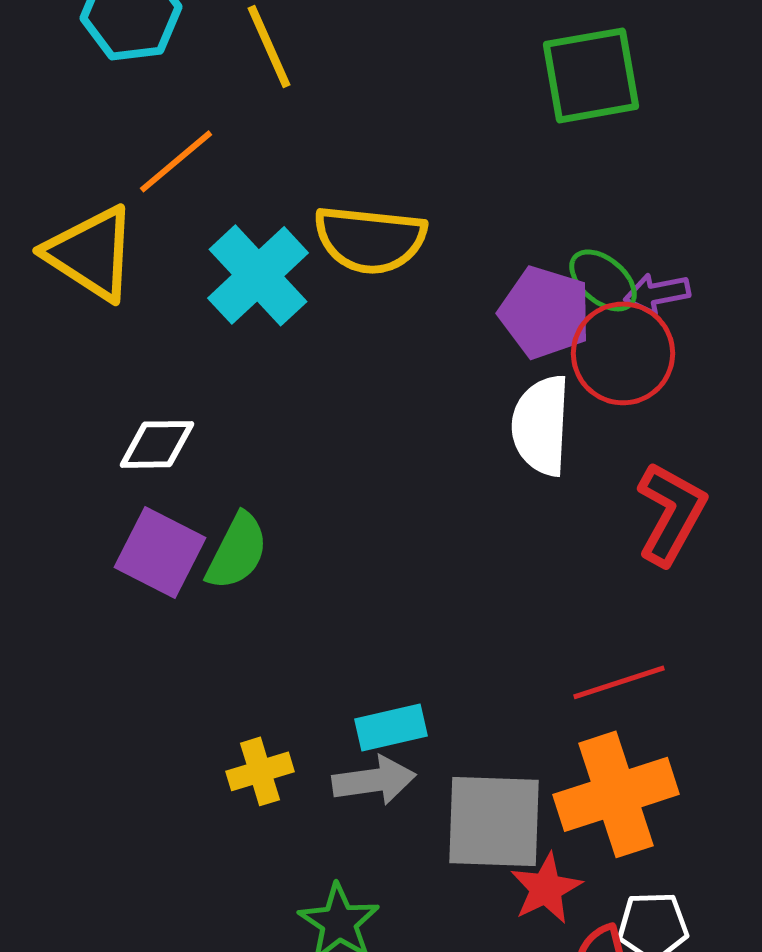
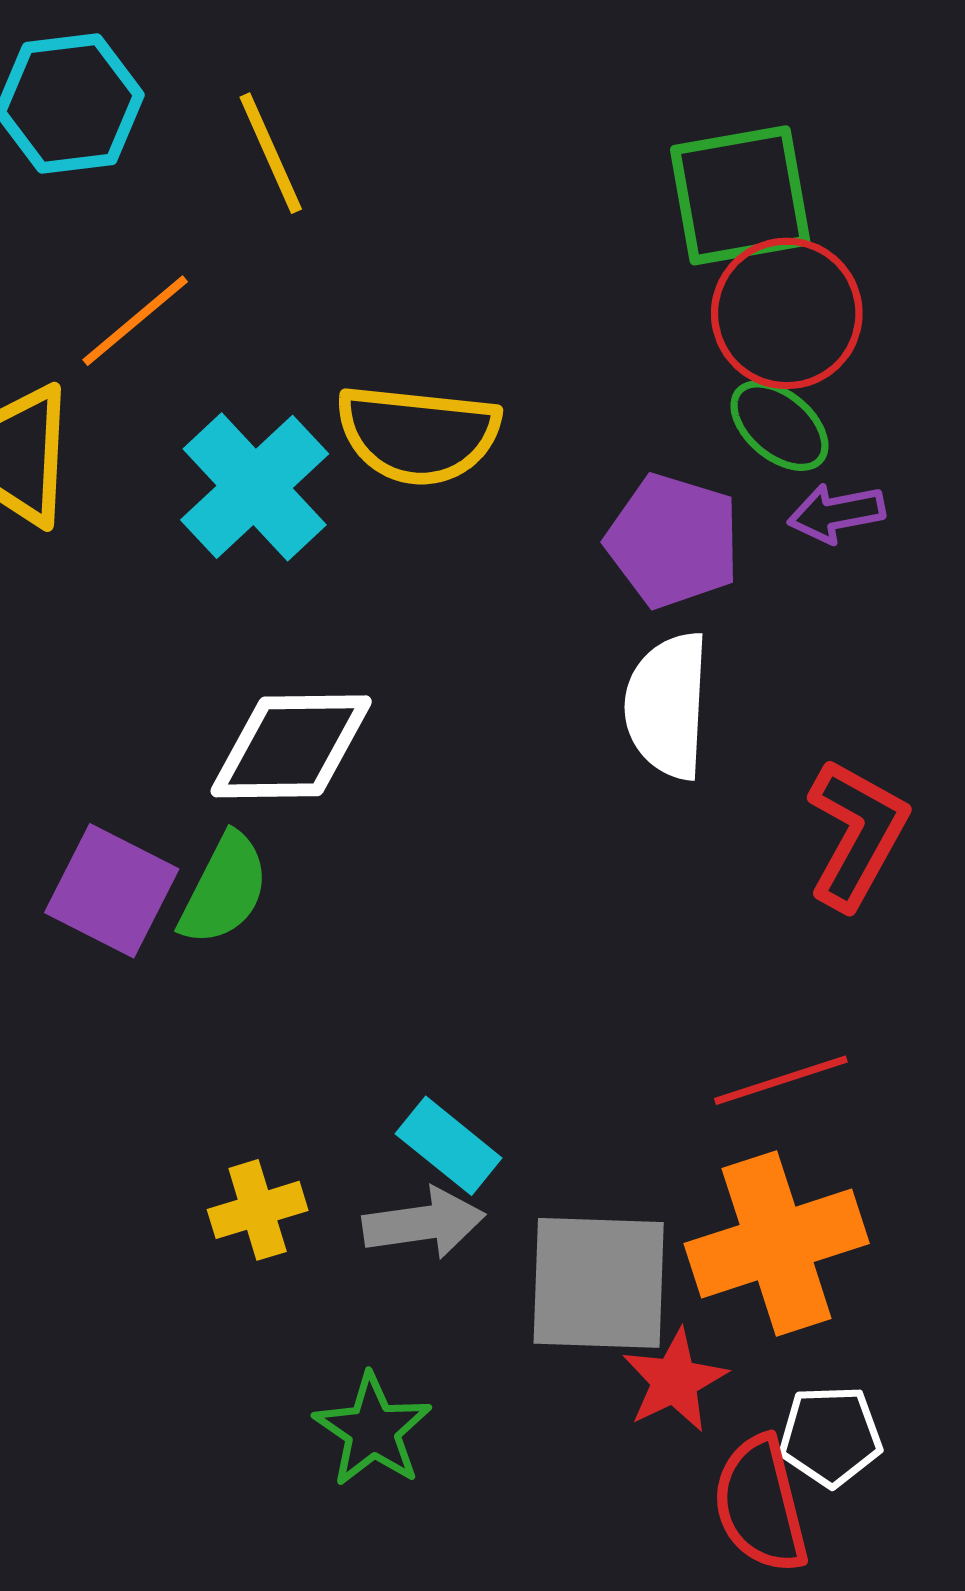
green ellipse: (603, 280) -> (779, 426), moved
red circle: (623, 353) -> (787, 313), moved
white diamond: (157, 444) -> (291, 746), moved, size x1.5
cyan rectangle: (391, 727) -> (449, 1146), turned 52

